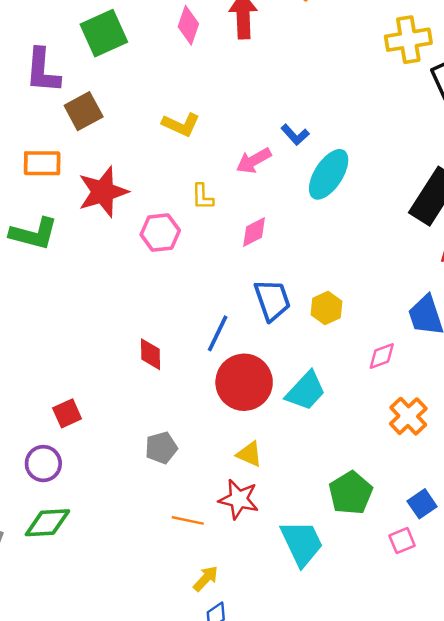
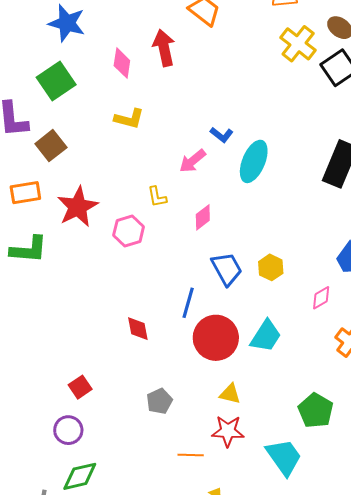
yellow cross: (408, 40) -> (298, 44), turned -33
yellow L-shape: (181, 125) -> (129, 119), moved

